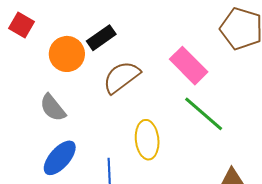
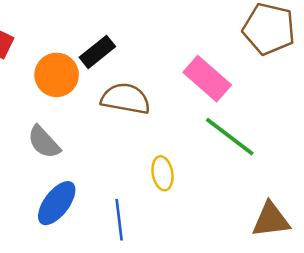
brown semicircle: (121, 77) -> (126, 99), turned 51
yellow ellipse: (147, 140) -> (162, 173), size x0.7

